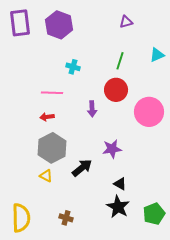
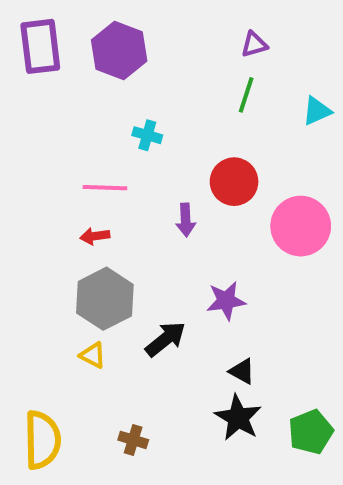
green line: (120, 61) -> (246, 95), moved

